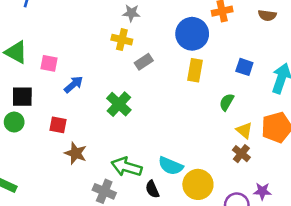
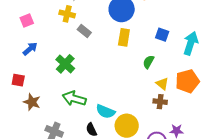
gray rectangle: (144, 62) -> (84, 31), turned 72
pink square: (49, 63) -> (27, 21), moved, turned -32
brown cross: (241, 154) -> (160, 102), turned -32
green arrow: (127, 167) -> (74, 99), moved

